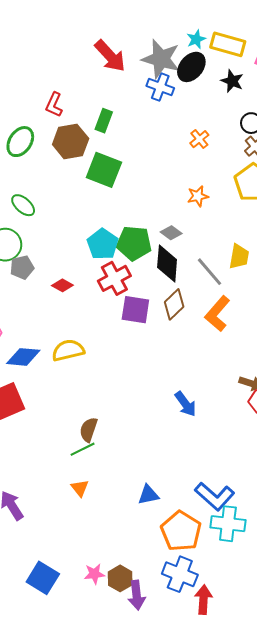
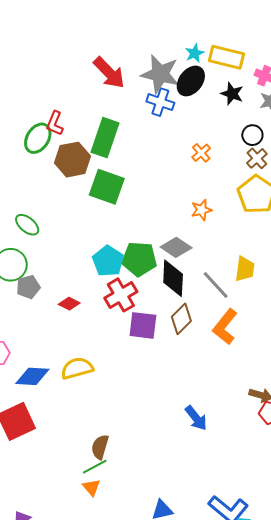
green rectangle: (104, 121) -> (105, 138), size x1.6
green ellipse: (20, 142) -> (38, 138), moved
gray diamond: (171, 233) -> (176, 247), size x1.4
orange triangle: (80, 488) -> (91, 487), moved

